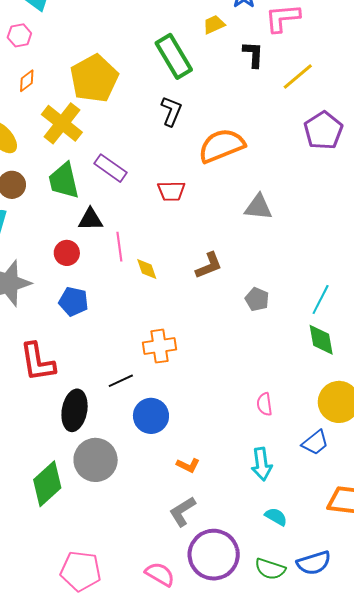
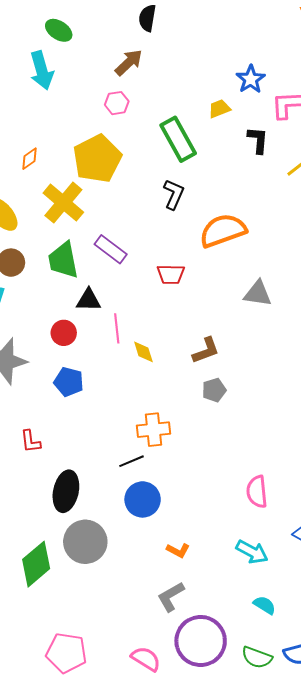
pink hexagon: (19, 35) -> (117, 103), moved
gray pentagon: (257, 299) -> (214, 390), moved, turned 30
red L-shape: (38, 362) -> (30, 441), size x0.6
black line: (121, 381) -> (132, 461), moved
pink semicircle: (264, 404) -> (257, 492), size x1.4
cyan arrow: (262, 464) -> (252, 552), turned -56

